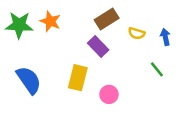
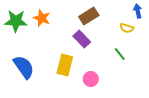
yellow semicircle: (137, 33) -> (127, 28), moved
blue arrow: (165, 37) -> (138, 11), moved
green line: (157, 69) -> (120, 54), moved

